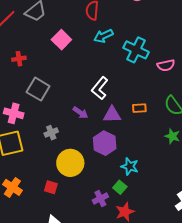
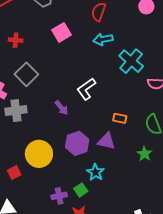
purple triangle: (112, 115) -> (106, 141), moved
gray cross: (51, 133) -> (16, 110), moved, size x1.5
red square: (51, 187) -> (14, 173), turned 32

